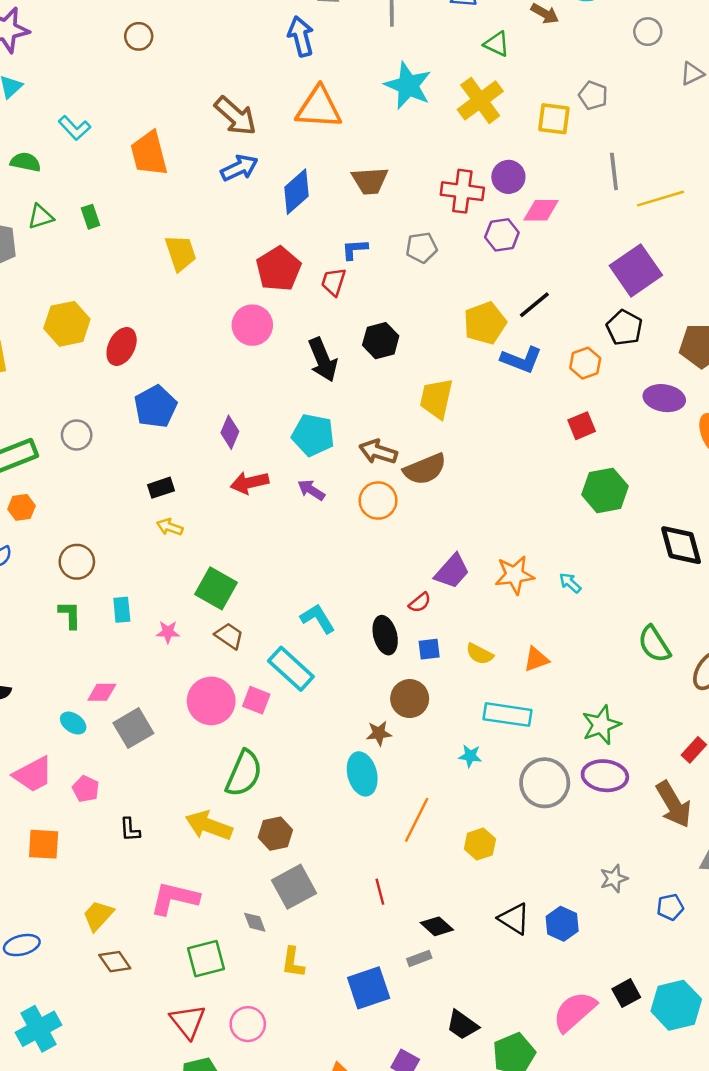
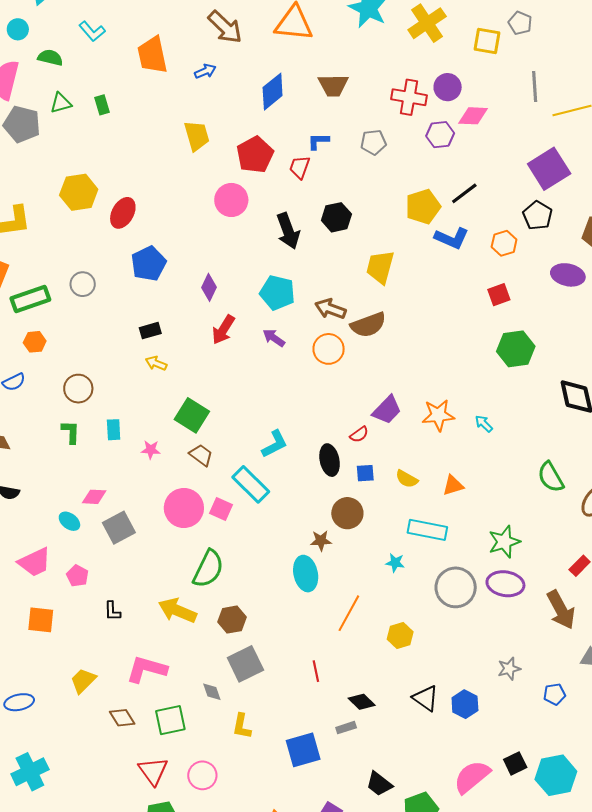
blue arrow: (239, 168) -> (205, 71), moved, size x0.7
yellow trapezoid: (181, 253) -> (197, 136), moved
red arrow: (250, 483) -> (223, 330), turned -48
cyan L-shape: (318, 619) -> (275, 444), turned 92
brown diamond: (115, 962) -> (122, 718), moved

